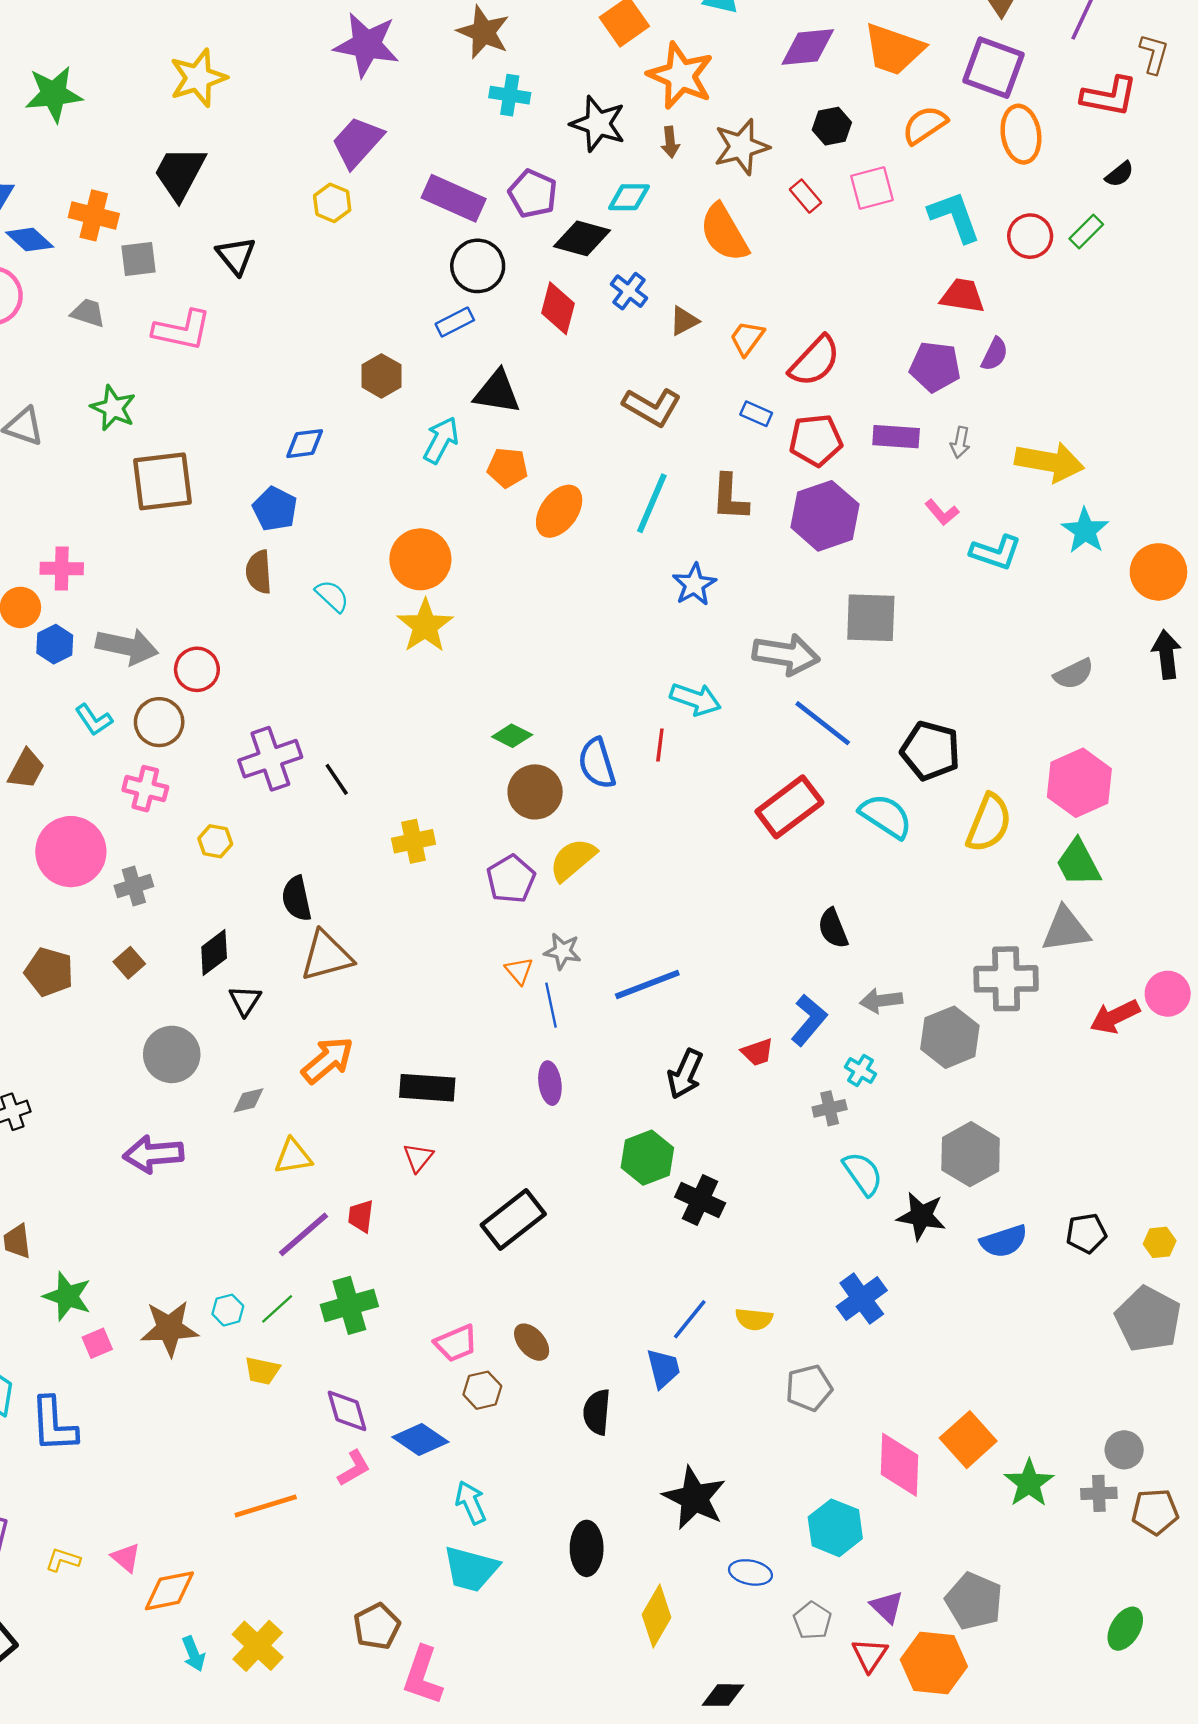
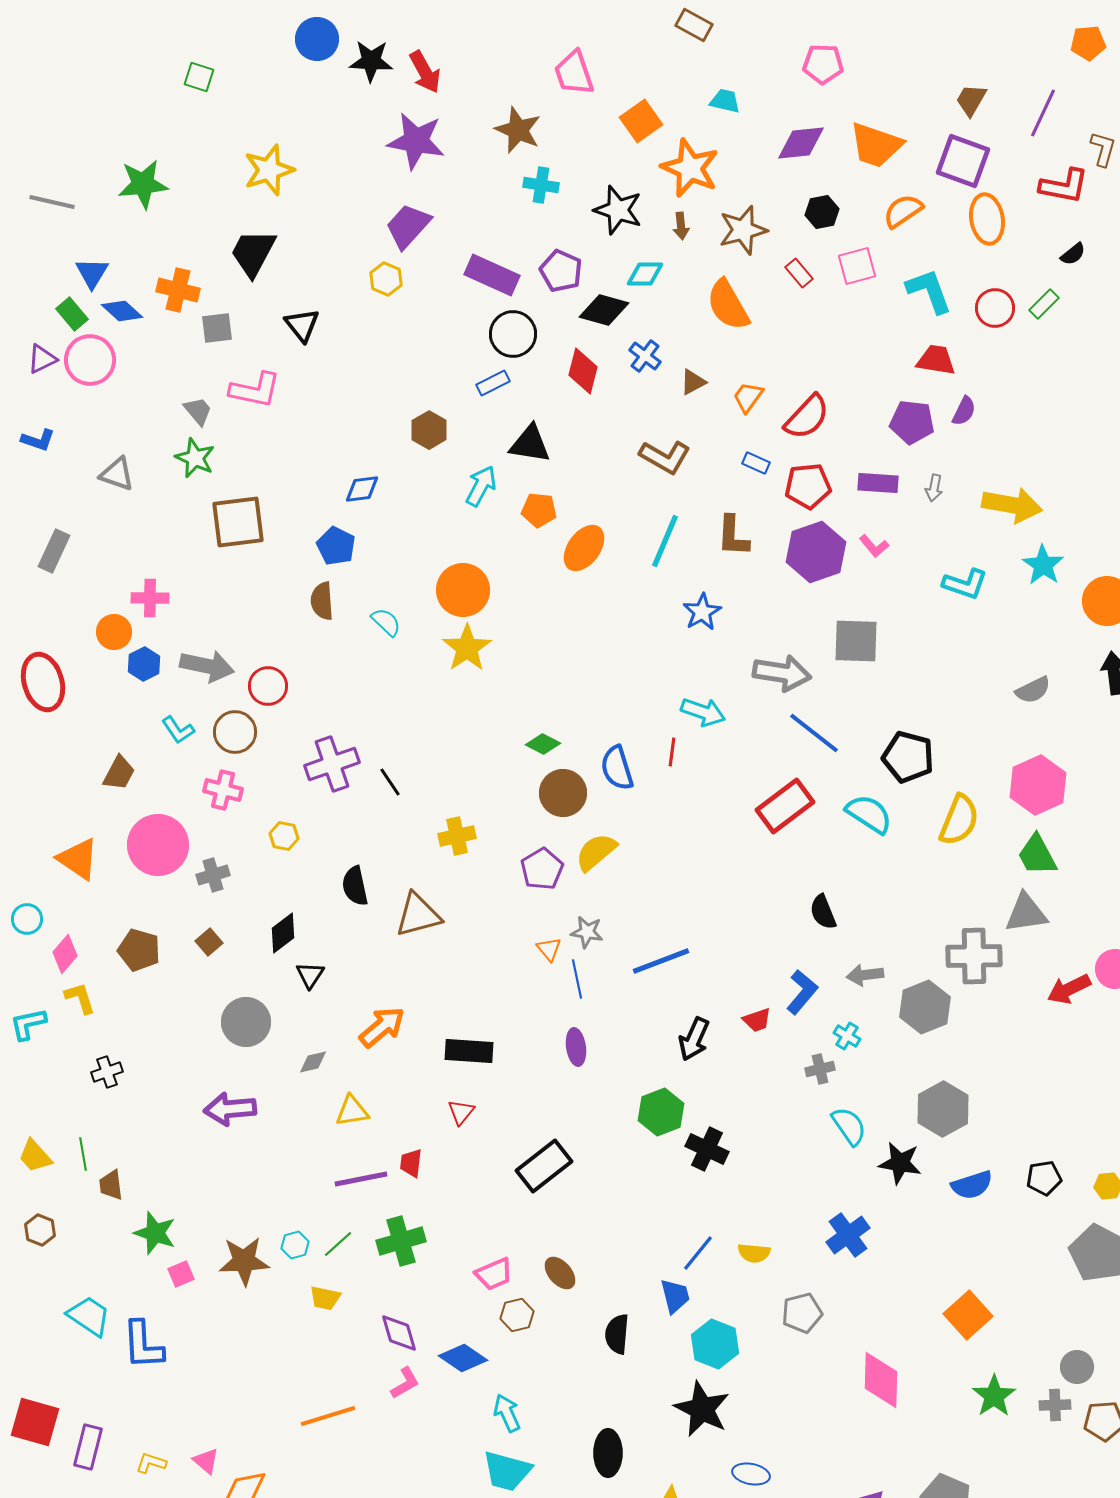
gray trapezoid: (88, 313) -> (198, 411), moved, turned 32
pink L-shape: (942, 512) -> (874, 546), moved
brown triangle: (326, 956) -> (418, 915), moved
purple line: (304, 1234) -> (361, 1179), turned 30
orange square: (968, 1440) -> (968, 1315), moved
cyan hexagon: (835, 1528) -> (715, 1344), moved

